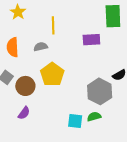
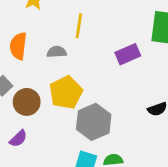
purple rectangle: (91, 40) -> (128, 54), turned -30
gray hexagon: (100, 91) -> (94, 122), moved

